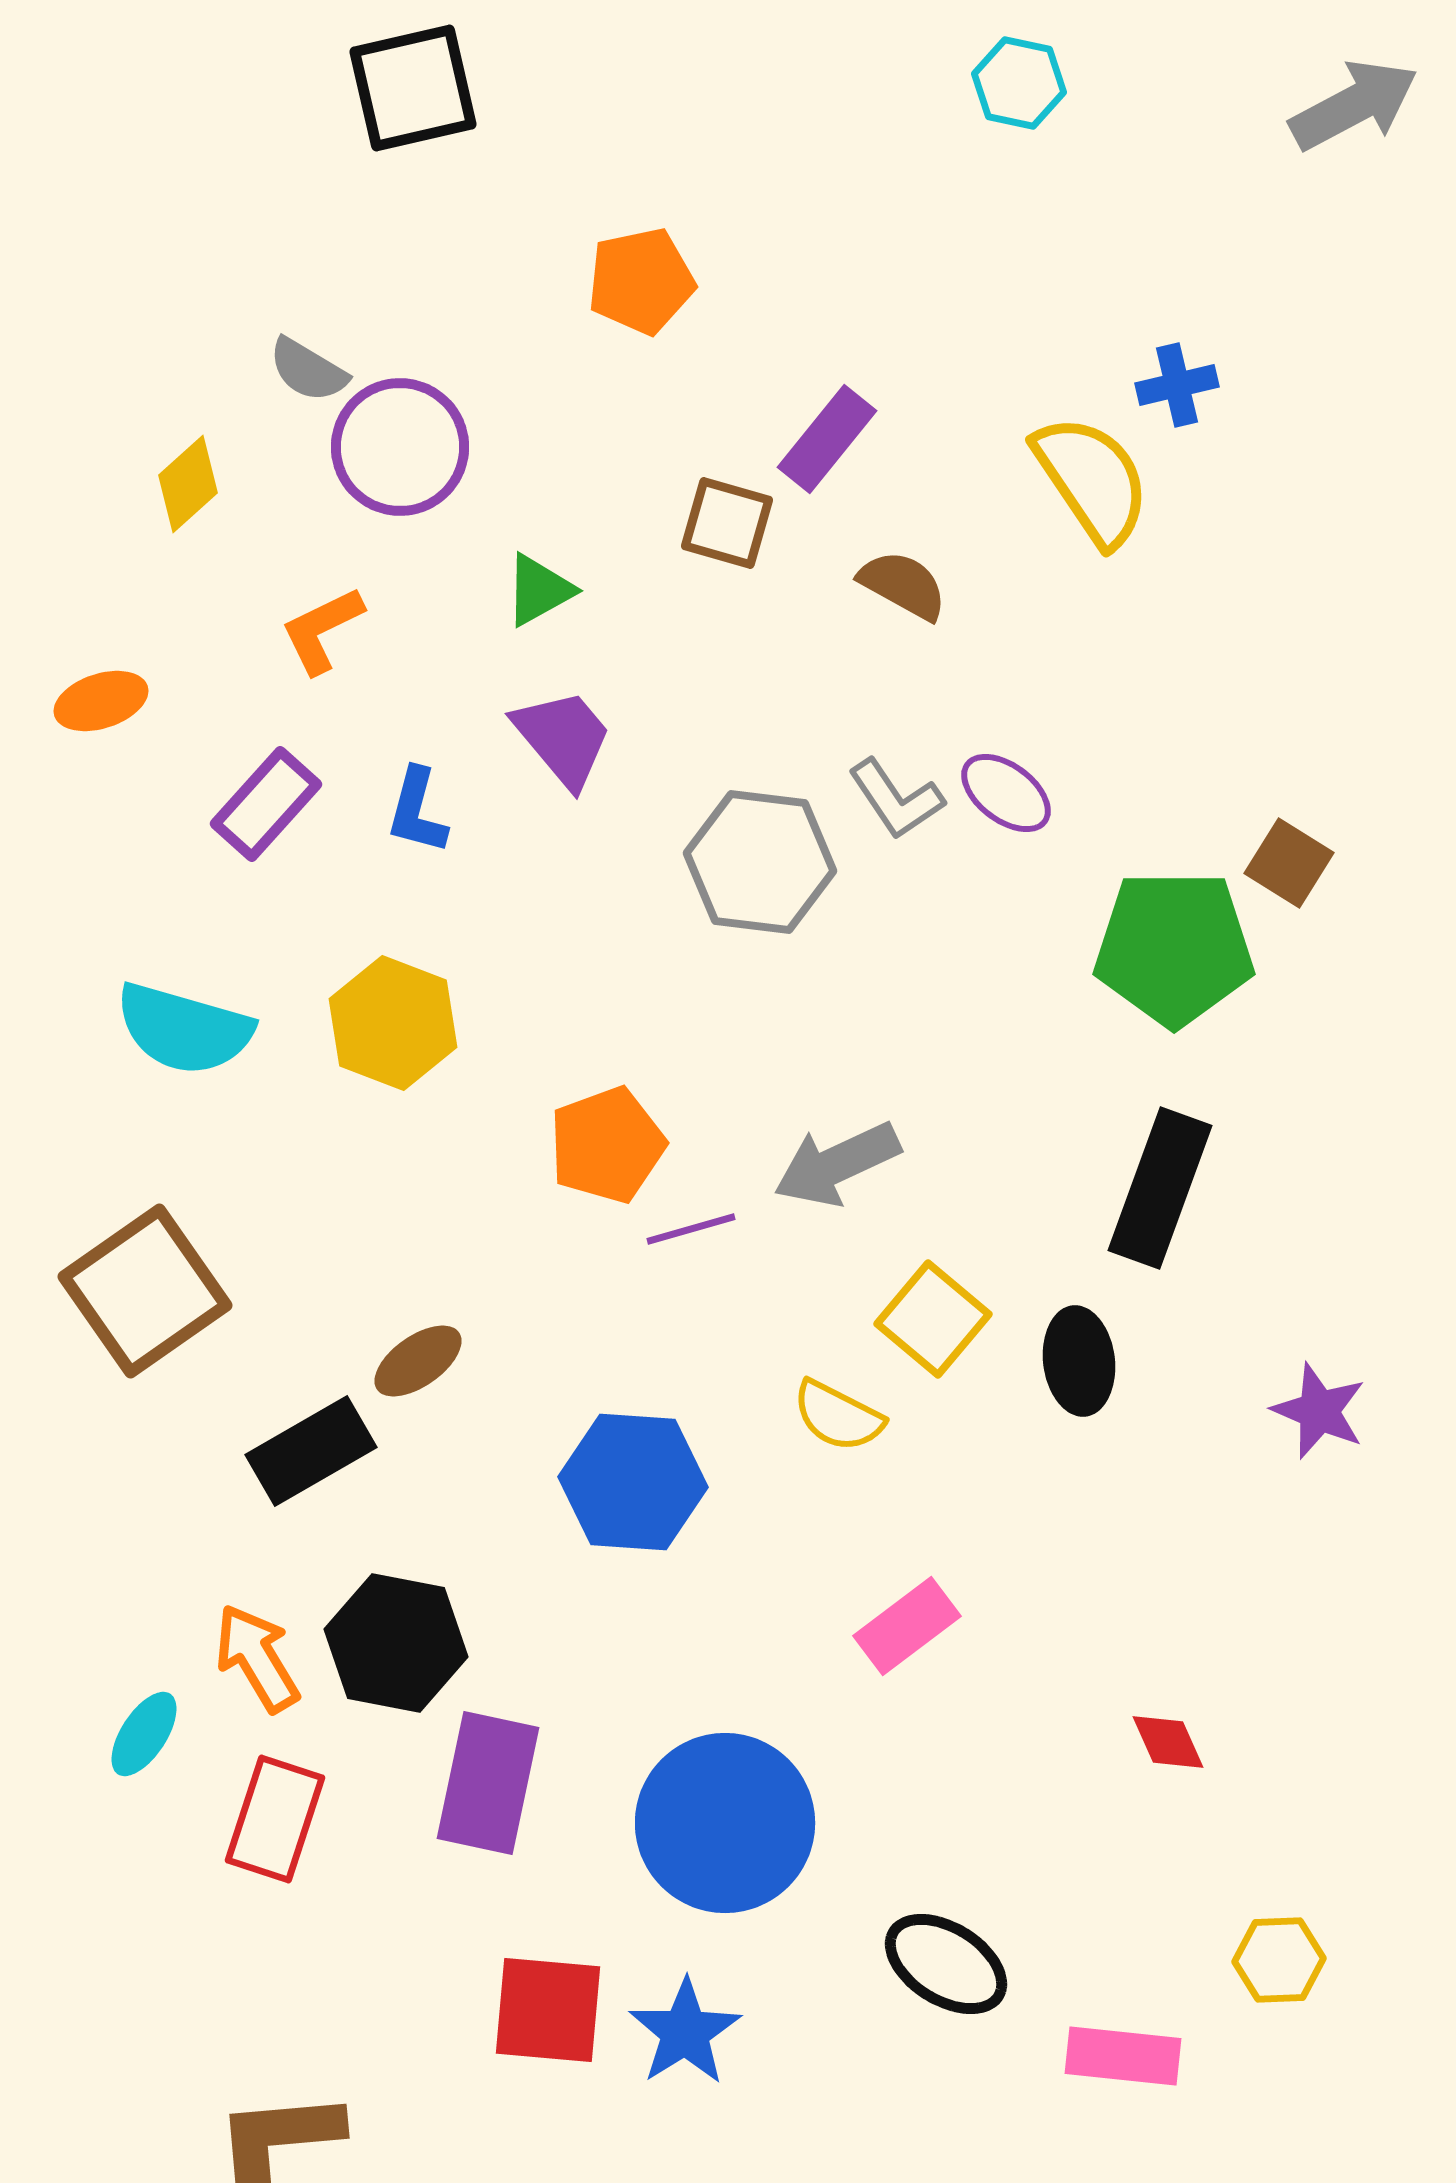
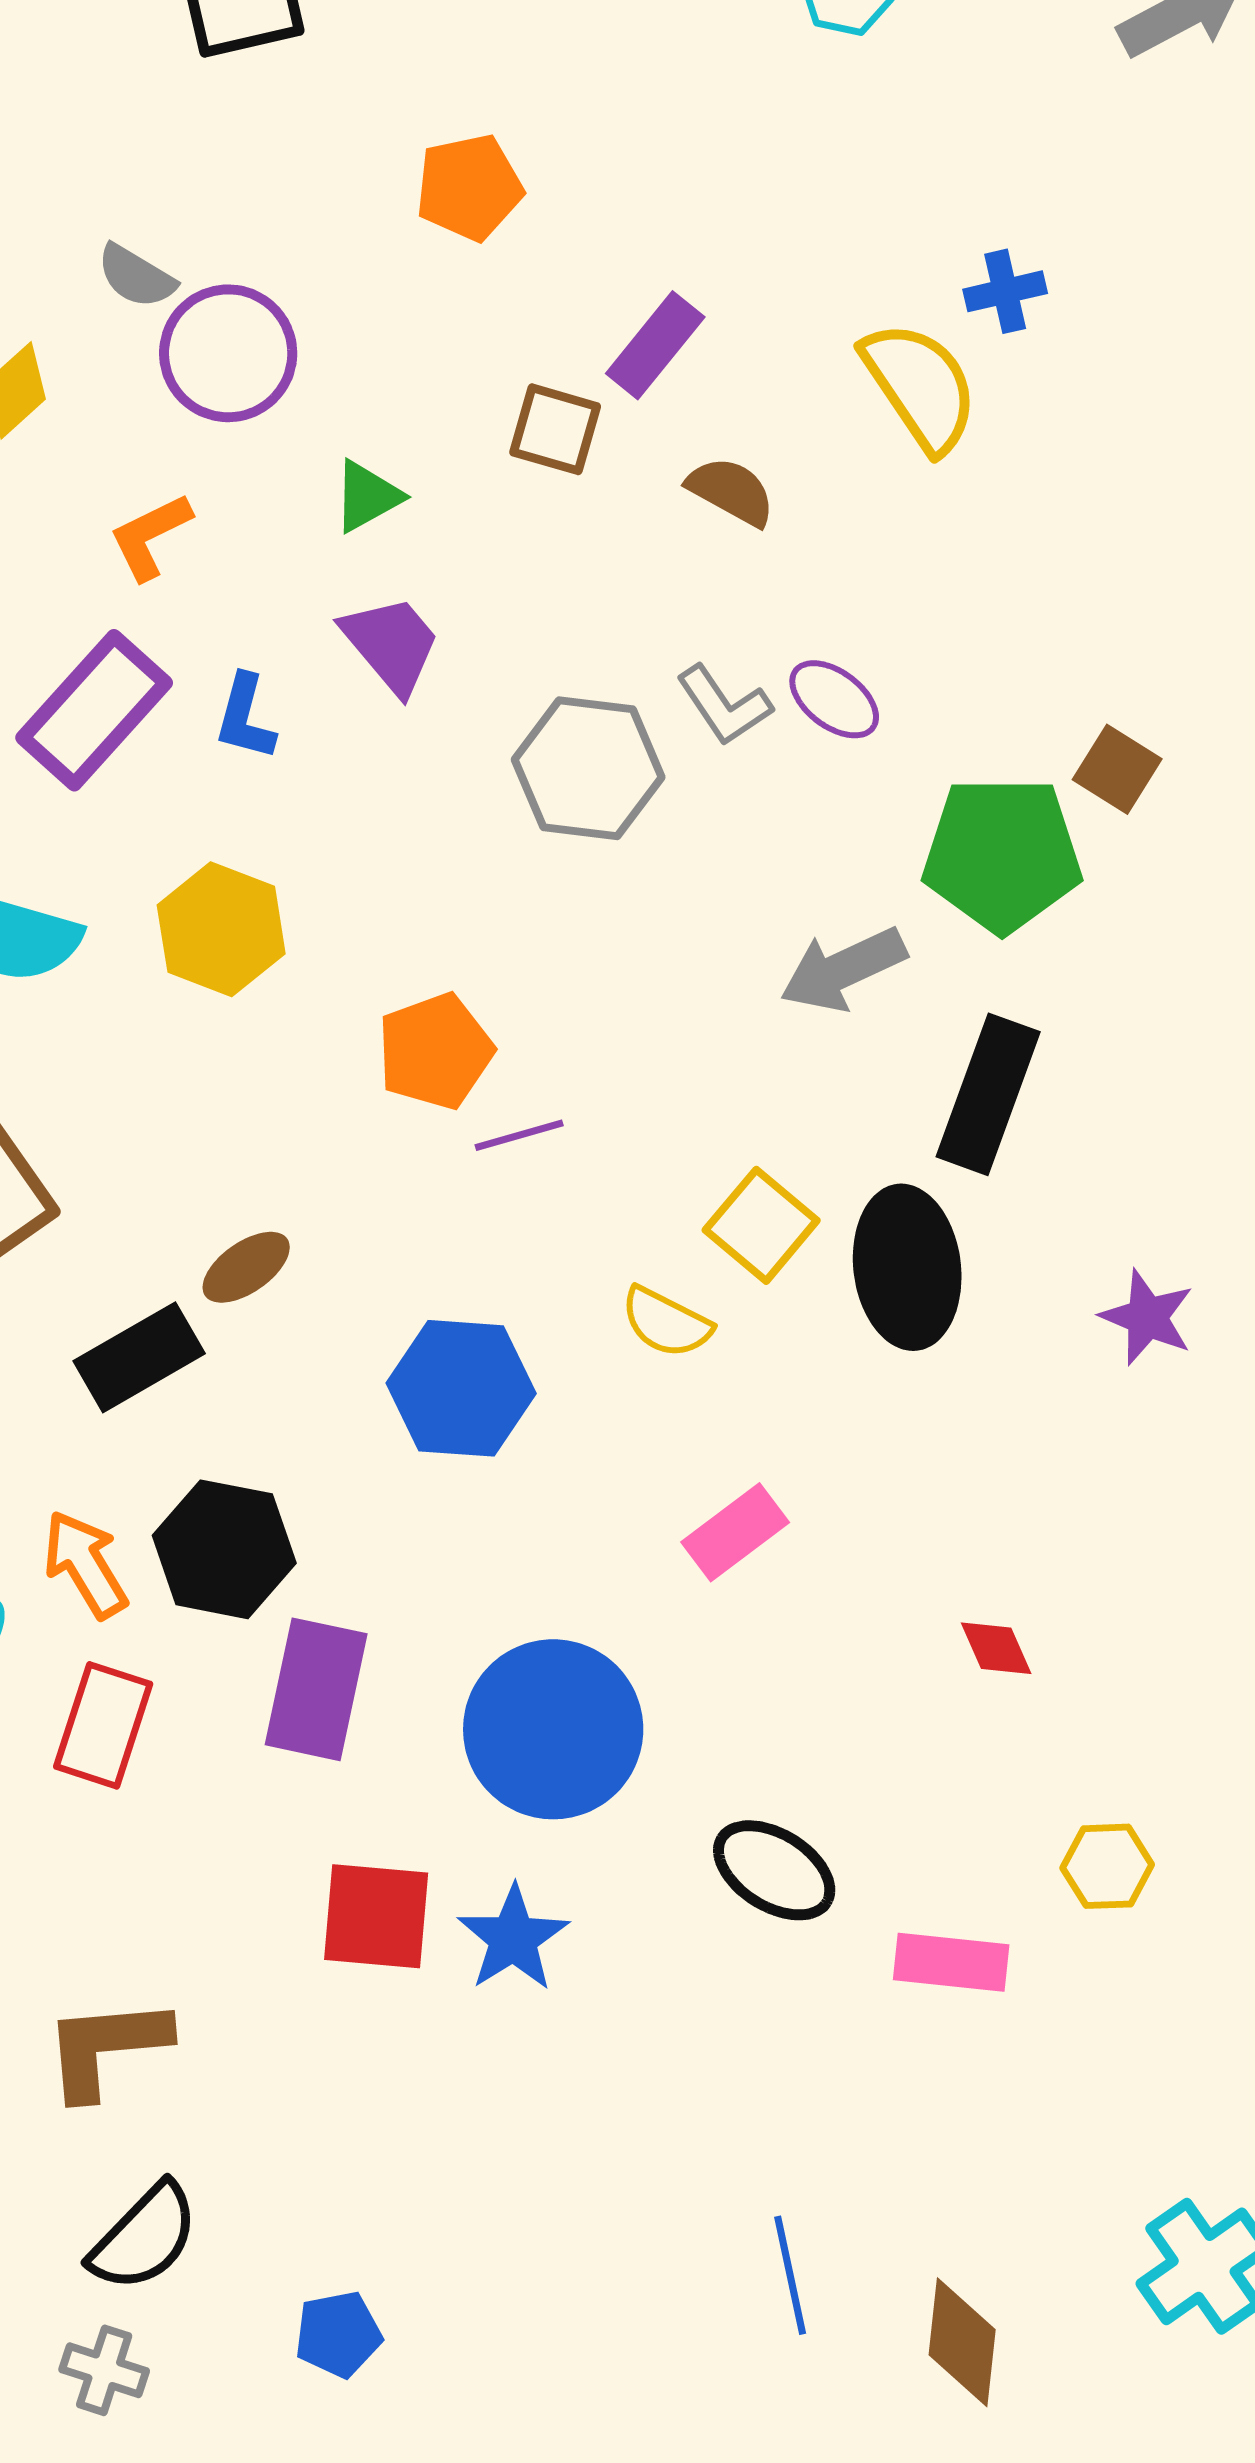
purple rectangle: (266, 804) -> (94, 710), size x1.4
gray arrow: (837, 1164) -> (843, 969), moved
black ellipse: (1079, 1361) -> (907, 1267), size x1.5

